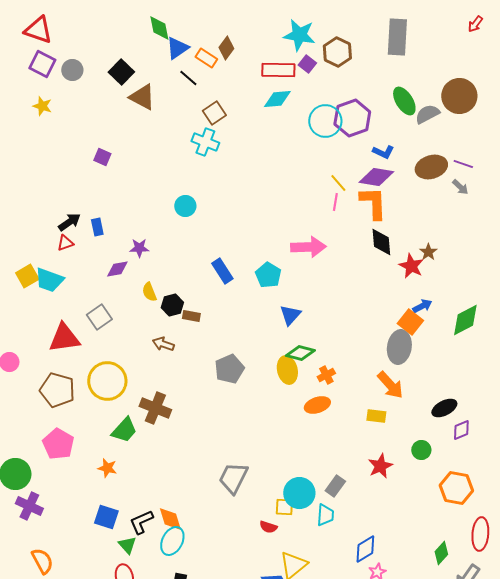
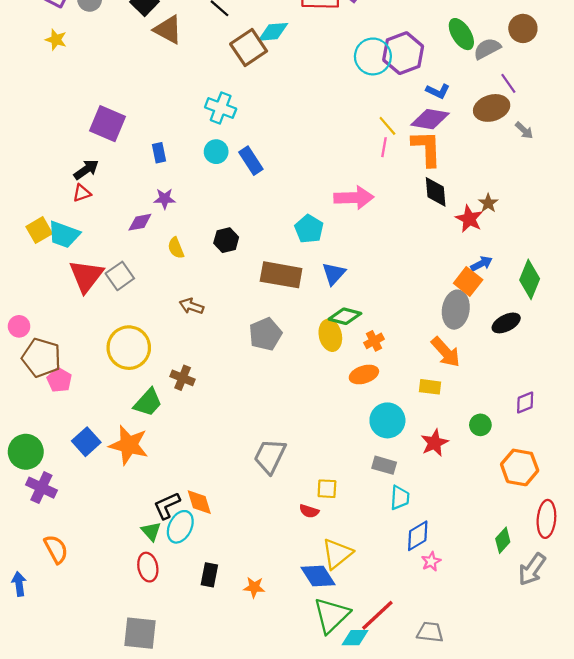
brown circle: (459, 96) -> (523, 28), size x0.7
cyan diamond: (277, 99) -> (273, 32), moved
brown square: (214, 113) -> (249, 48), size x1.4
cyan cross: (205, 142) -> (221, 108), moved
purple square: (102, 157) -> (107, 124), moved, size x1.8
purple line: (463, 164) -> (508, 83), moved, turned 36
blue rectangle: (97, 227) -> (159, 153), moved
blue rectangle: (222, 271) -> (251, 161), moved
black hexagon: (172, 305) -> (226, 240), moved
brown rectangle: (191, 316) -> (281, 275), moved, size x2.0
green diamond: (465, 320) -> (530, 279), turned -40
red triangle: (64, 338) -> (86, 276), moved, turned -44
brown pentagon: (57, 390) -> (41, 358), moved
brown cross: (155, 408) -> (183, 378), size x0.7
black ellipse: (444, 408) -> (506, 323), moved
pink pentagon: (58, 444) -> (59, 380), moved, size x0.7
orange star: (107, 468) -> (129, 445), size x1.8
gray rectangle: (335, 486) -> (384, 465), turned 70
cyan circle: (299, 493) -> (387, 420), moved
cyan trapezoid: (325, 515) -> (400, 498), moved
blue square: (106, 517) -> (86, 442), moved, turned 30
cyan ellipse: (172, 541) -> (180, 527), moved

